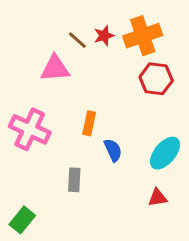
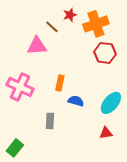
red star: (104, 36) -> (70, 15), moved
blue semicircle: (113, 150) -> (76, 101), turned -49

